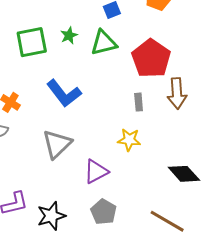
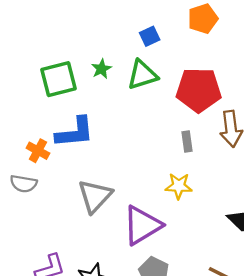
red pentagon: (151, 58) -> (199, 90), turned -30
blue L-shape: (64, 93) -> (75, 132), moved, turned -54
purple triangle: (96, 172) -> (142, 225), size x1.4

